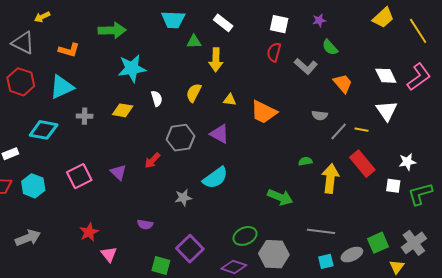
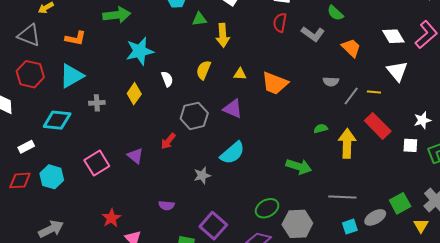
yellow diamond: (123, 110) -> (134, 94), turned -60

